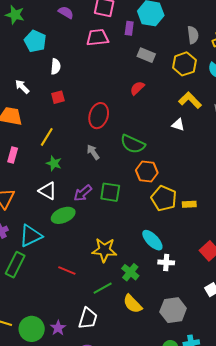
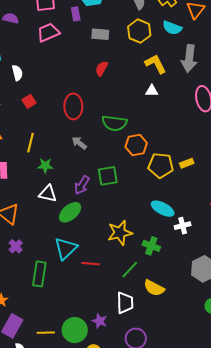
yellow L-shape: (190, 100) -> (156, 64), turned 35
cyan triangle: (31, 236) -> (66, 248), moved
yellow semicircle: (133, 304) -> (154, 288), moved

